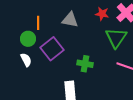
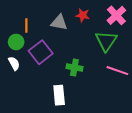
red star: (102, 14) -> (83, 15), moved

